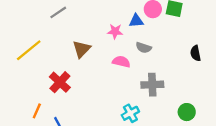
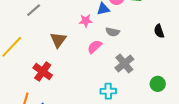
pink semicircle: (121, 62) -> (95, 47), turned -49
gray cross: (152, 85) -> (124, 64), turned -30
cyan cross: (130, 113) -> (108, 91), turned 35

